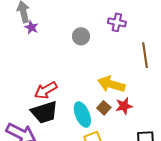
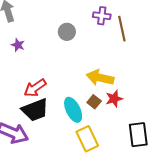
purple star: (31, 27) -> (18, 45), moved
brown line: (145, 55) -> (122, 29), moved

